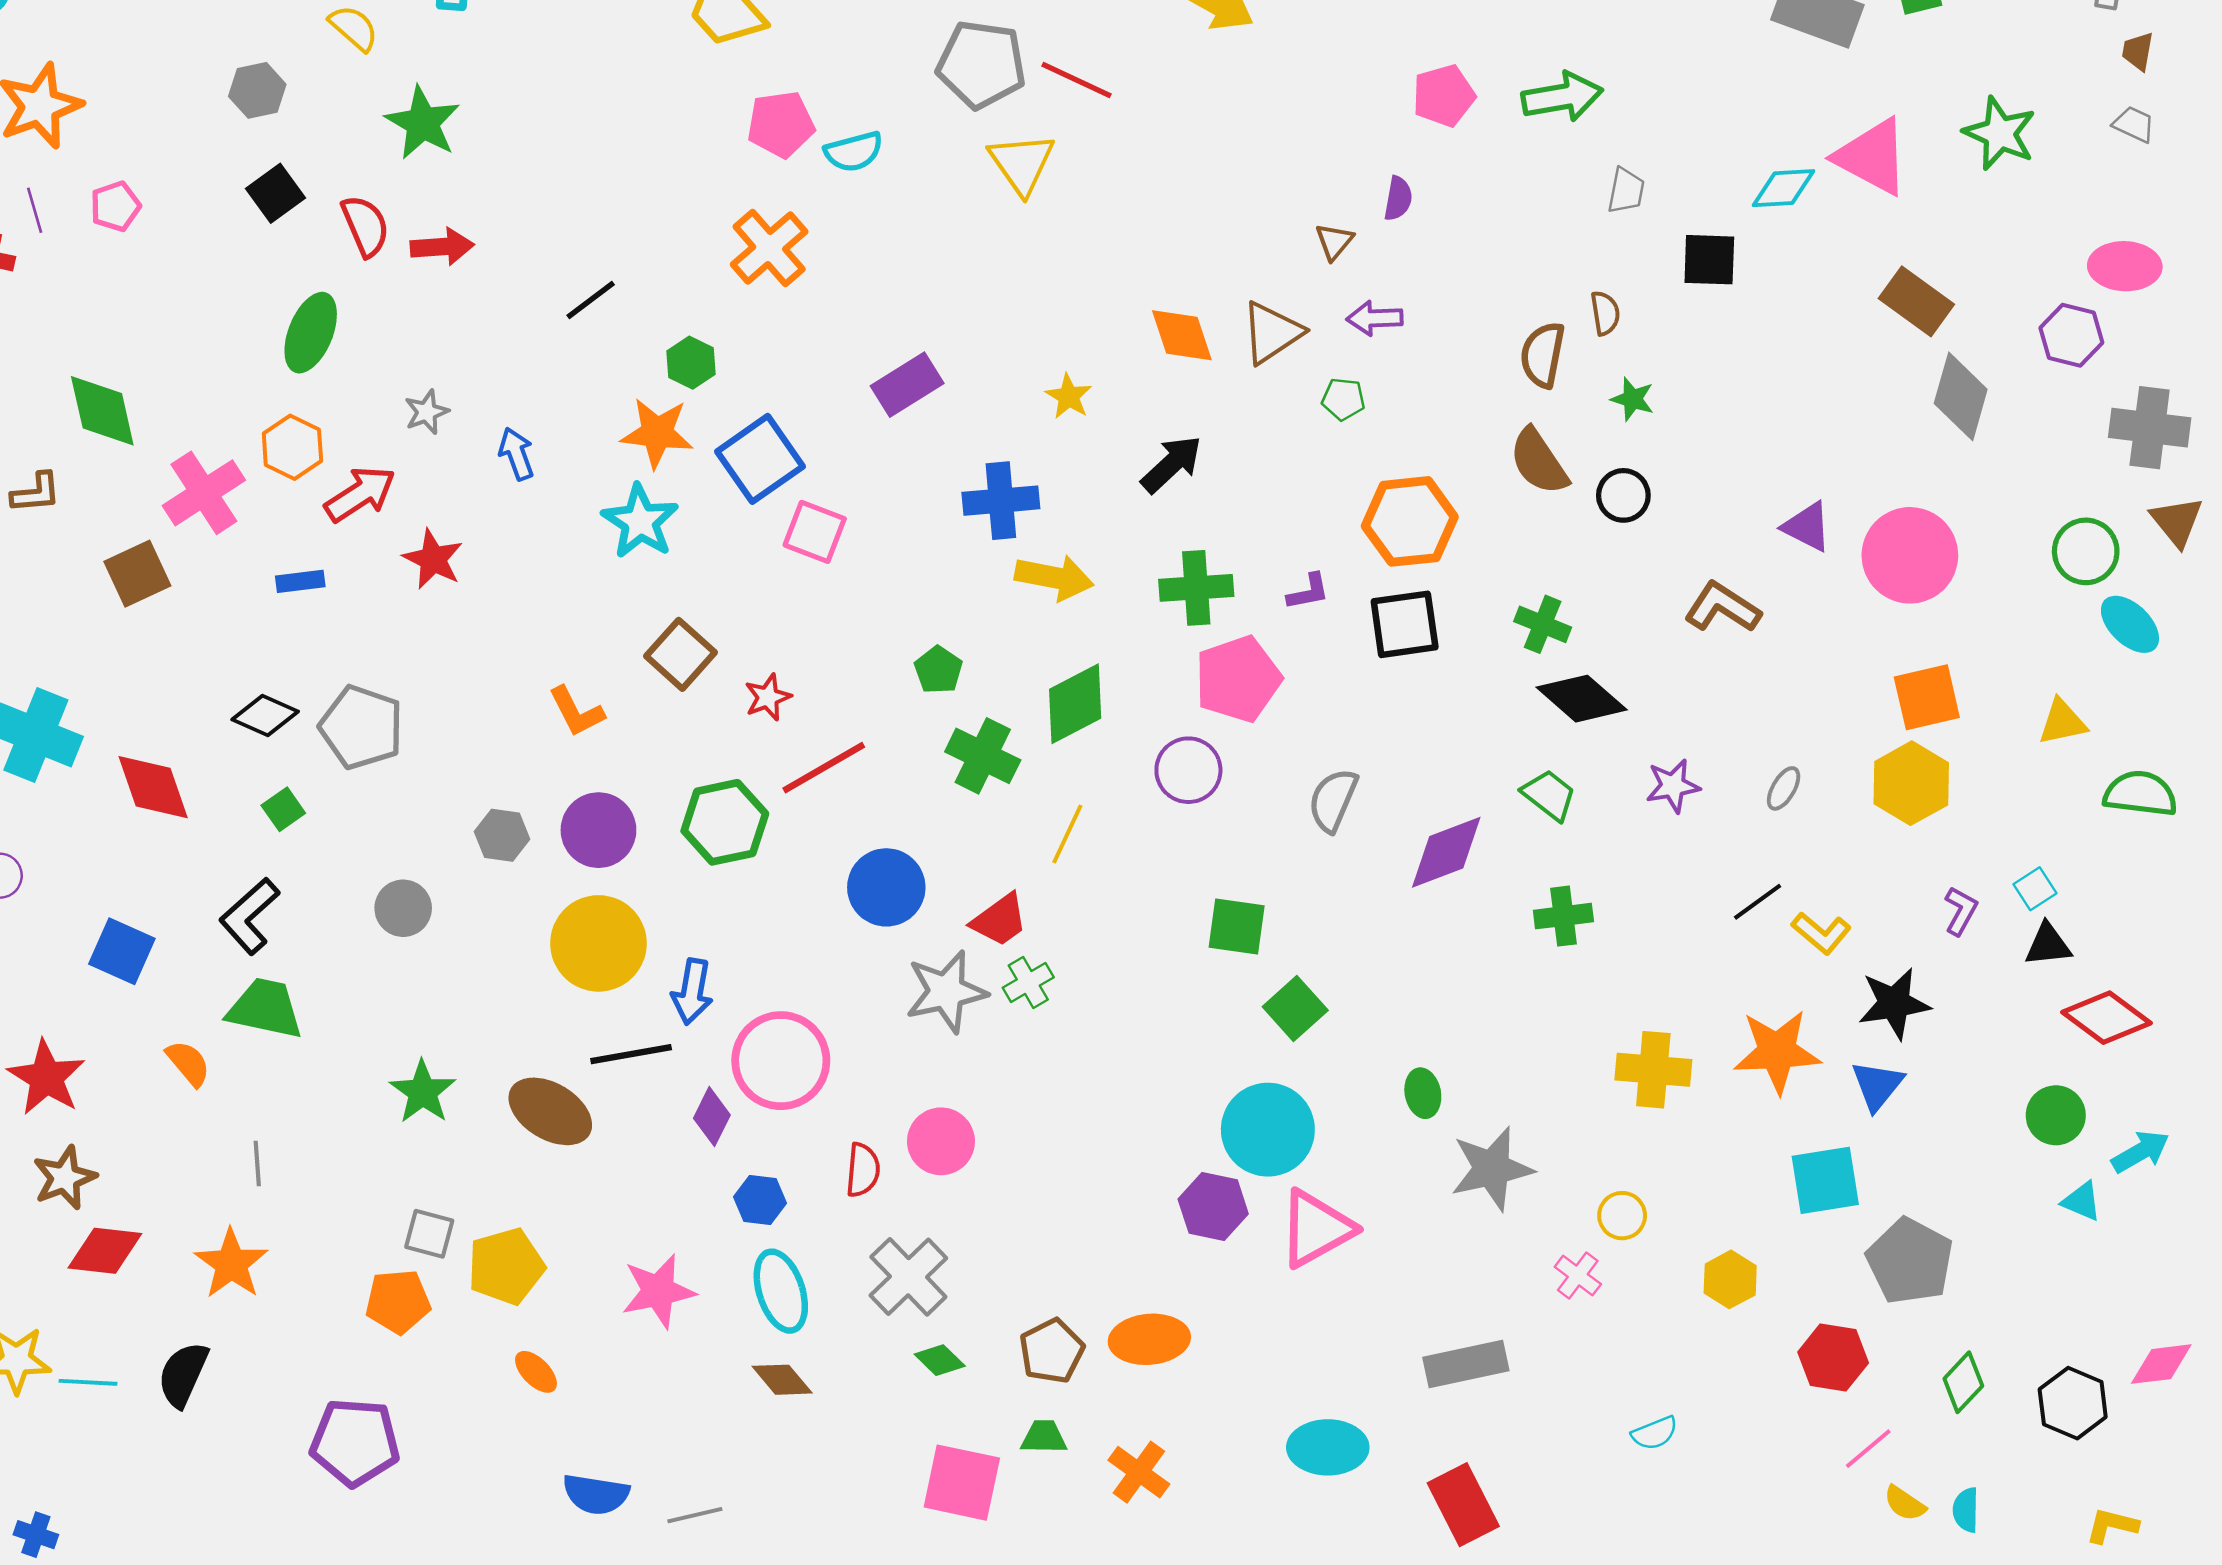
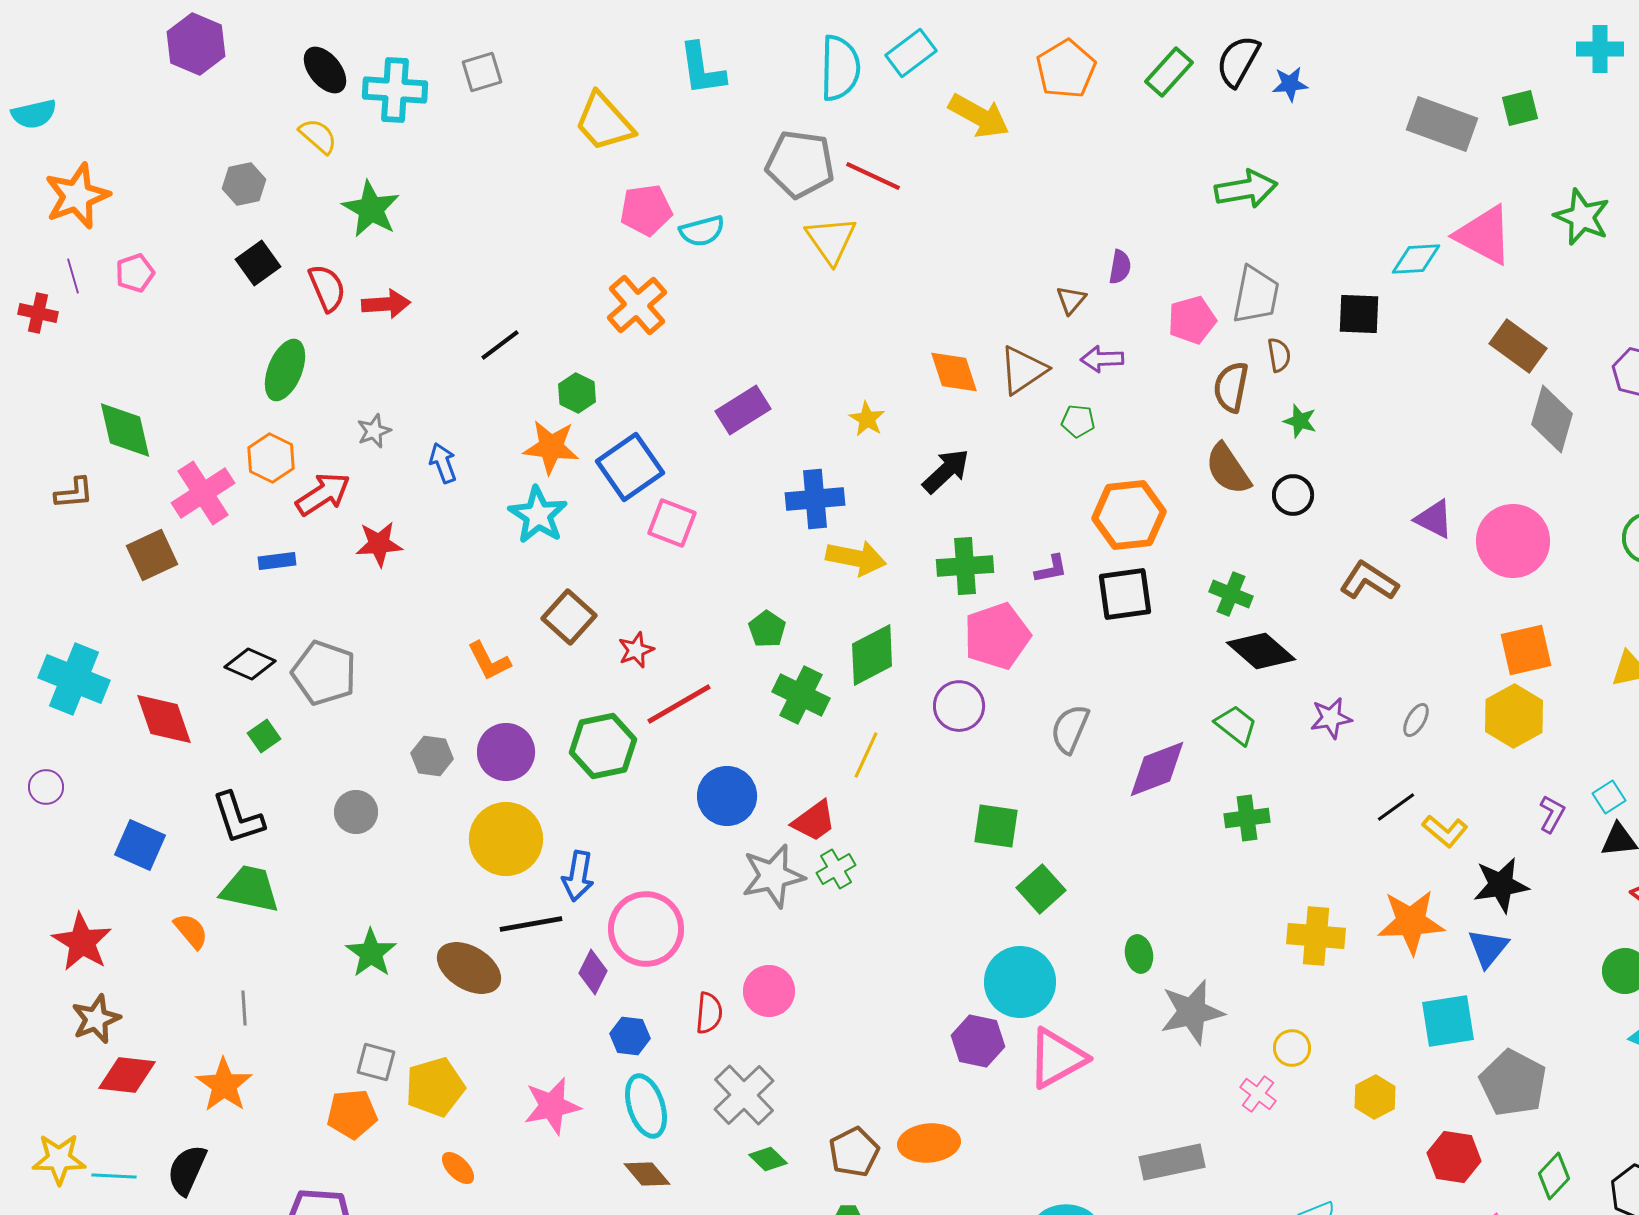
pink pentagon: (1444, 96) -> (1192, 320), moved
gray trapezoid: (1626, 191) -> (1256, 295), moved, size x1.6
red star: (433, 559) -> (379, 544), turned -30
black L-shape: (249, 916) -> (238, 818), turned -66

